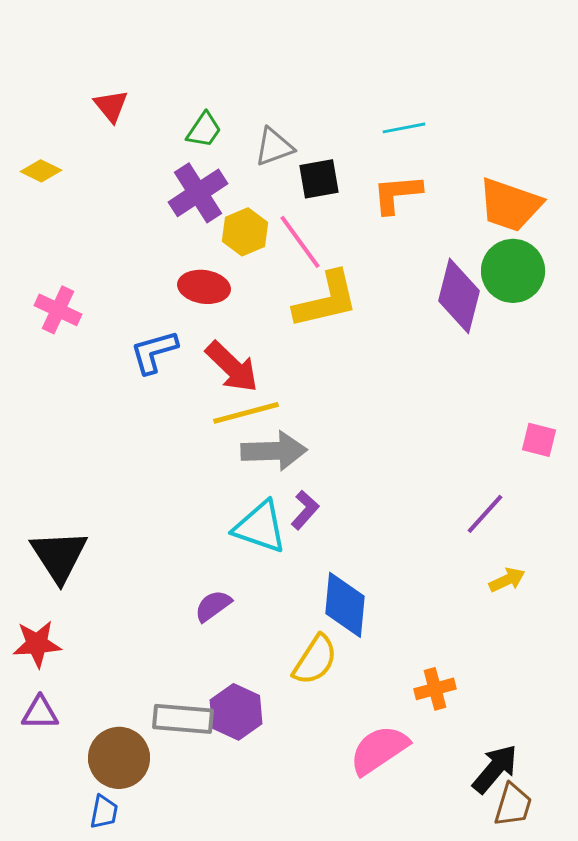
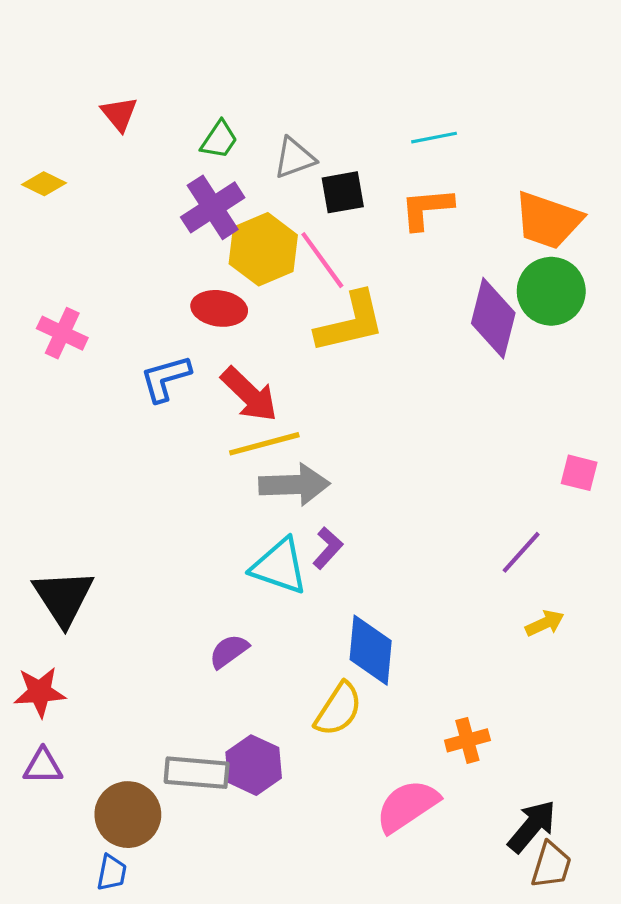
yellow hexagon: (245, 232) -> (263, 249), size x1.4

